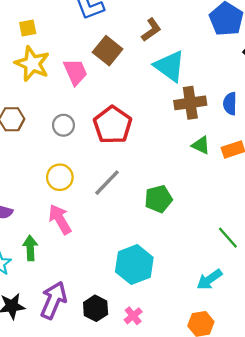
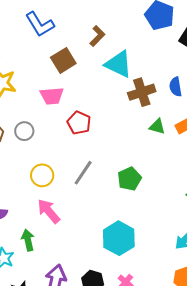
brown square: (108, 51) -> (63, 60), turned 30
pink trapezoid: (75, 72) -> (52, 96), moved, turned 120
gray circle: (63, 125) -> (24, 131), moved
red pentagon: (113, 125) -> (79, 123), size x0.7

